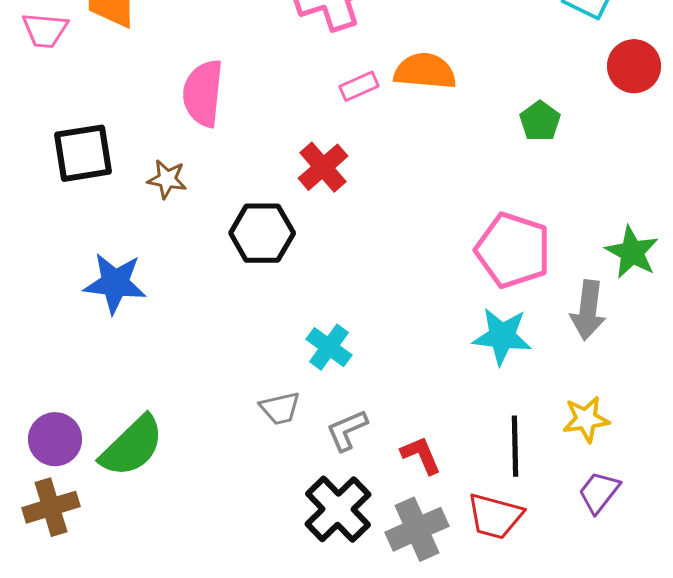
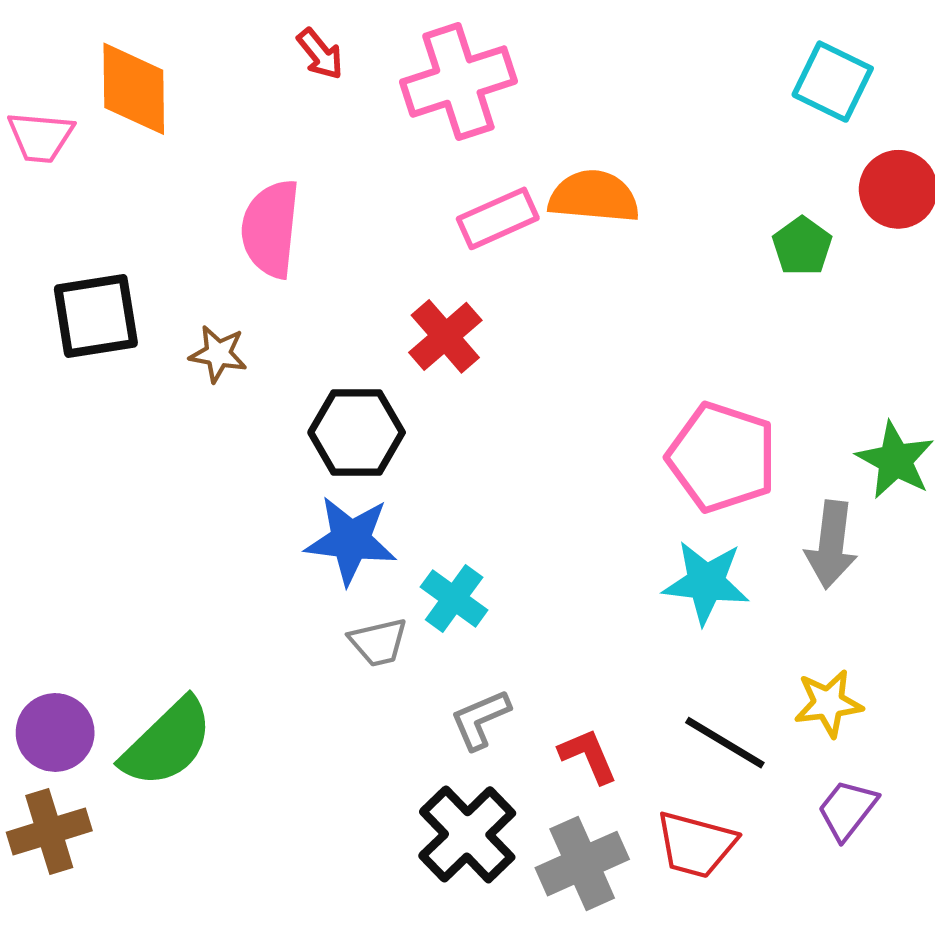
pink rectangle: (359, 86) -> (498, 218), size x1.4
green pentagon: (540, 121) -> (802, 246), moved
blue star: (115, 283) -> (351, 540), moved
gray trapezoid: (280, 408) -> (378, 642), moved
black line: (515, 446) -> (725, 743), turned -58

